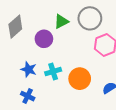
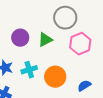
green triangle: (61, 21) -> (45, 40), moved

